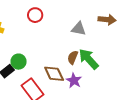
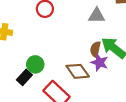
purple star: (74, 80) -> (100, 63), moved

